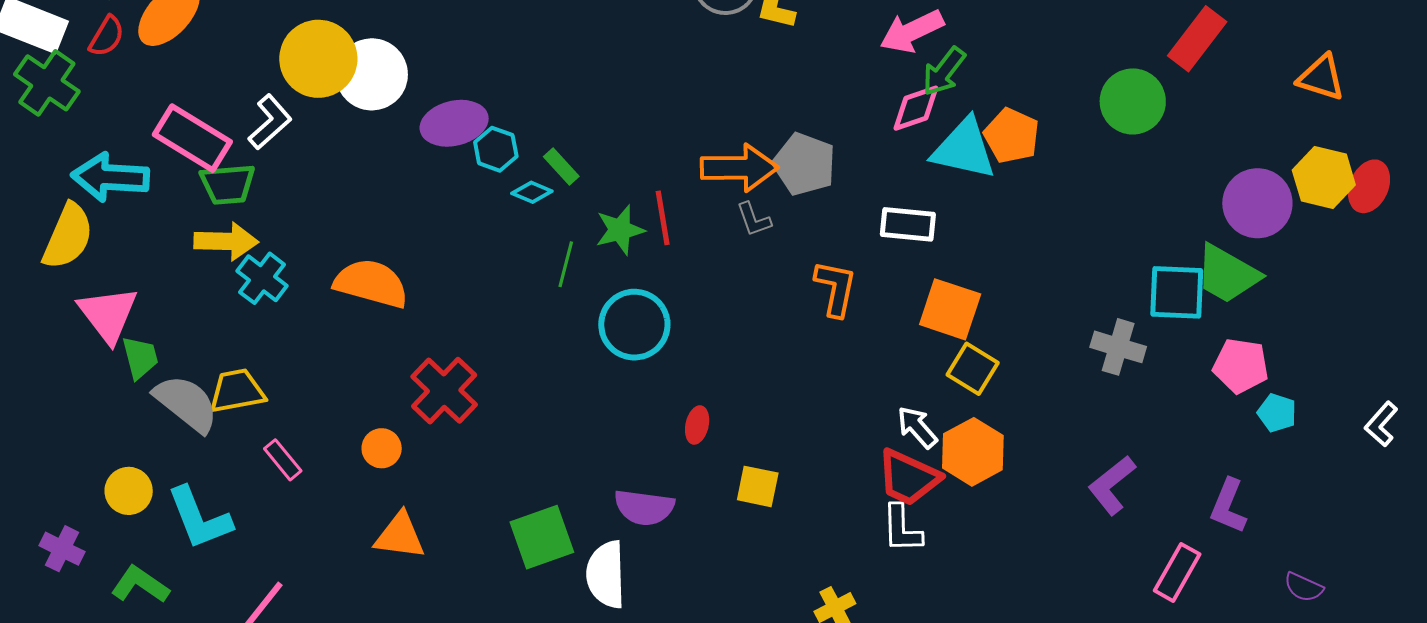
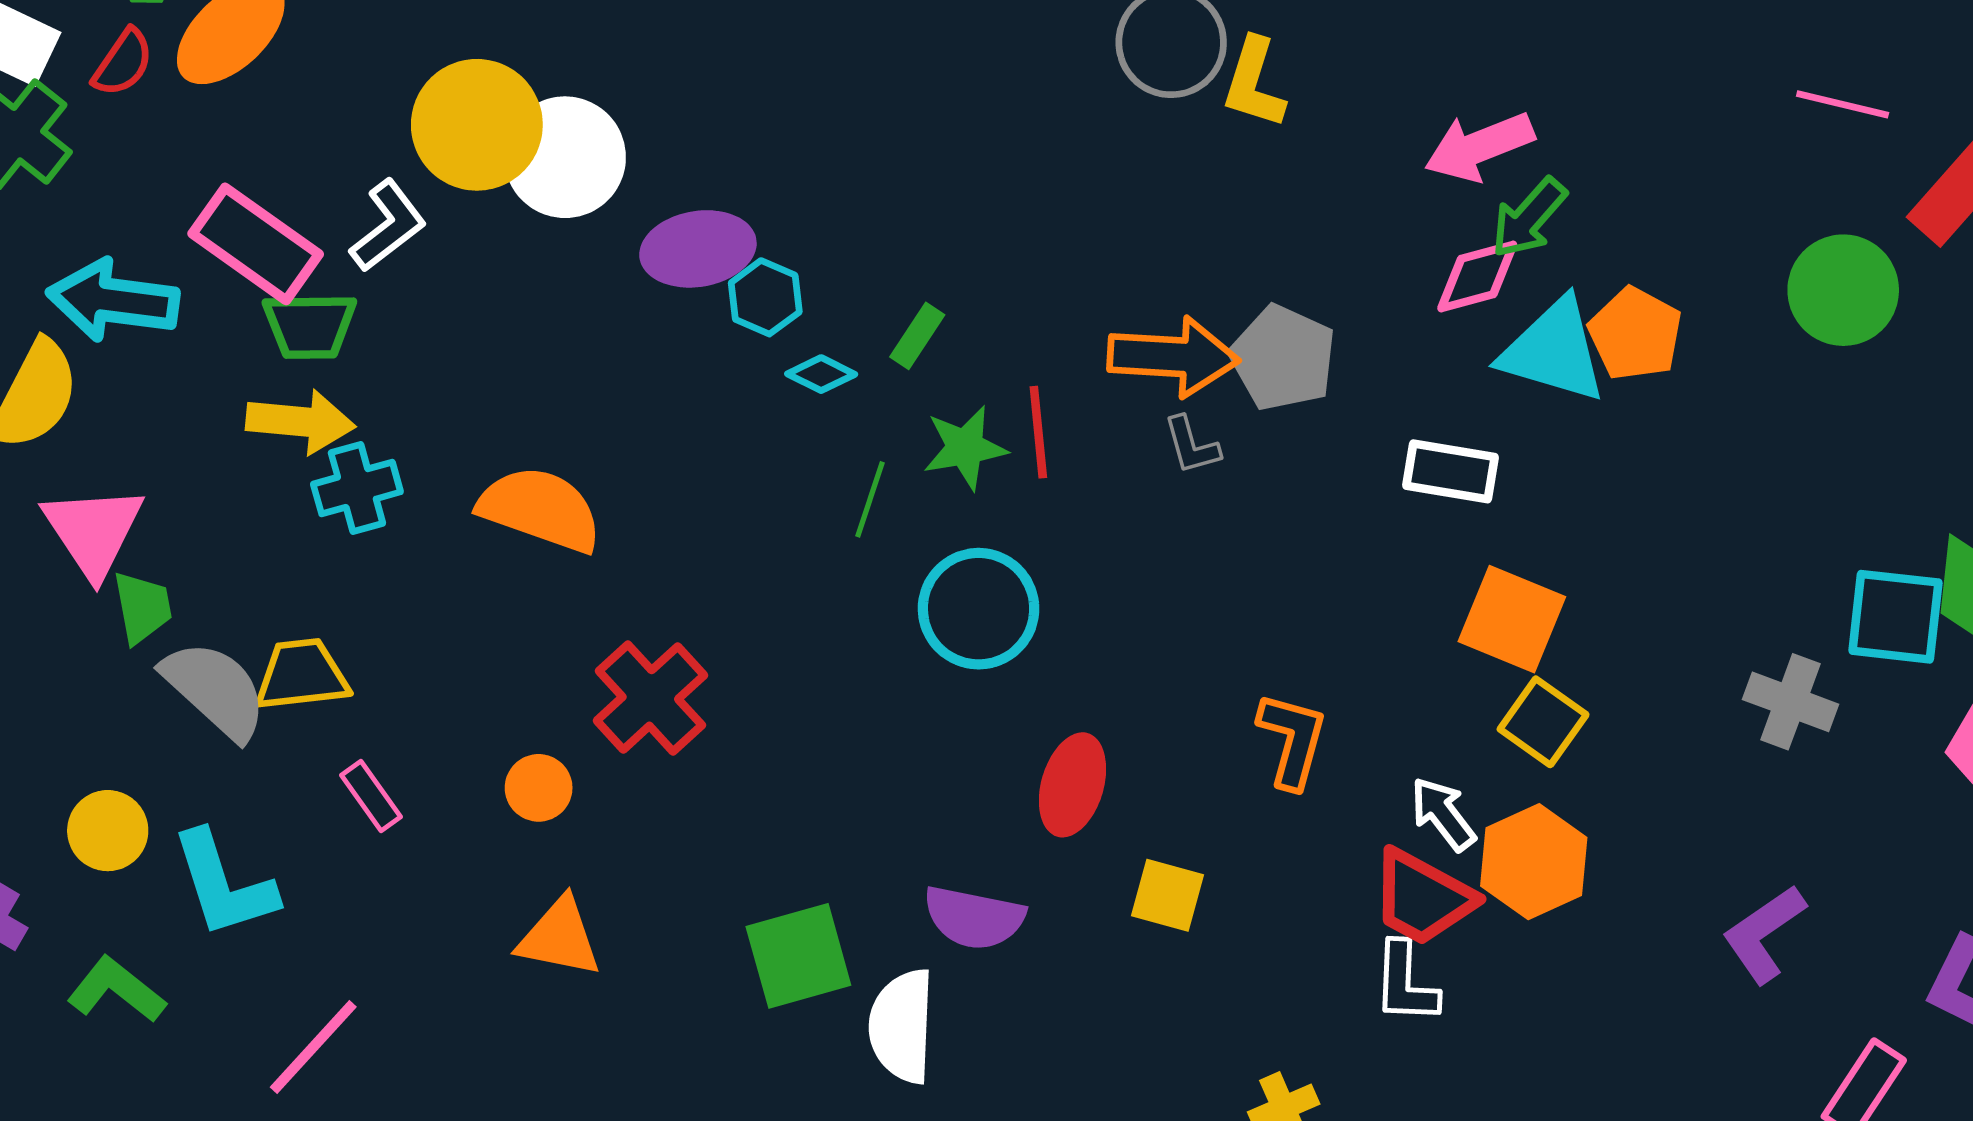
green rectangle: (561, 166) -> (917, 336), moved, turned 72
cyan cross: (262, 278) -> (357, 488), turned 33
orange L-shape: (836, 288) -> (1292, 740), moved
red ellipse: (697, 425) -> (1072, 785), size x1.6

